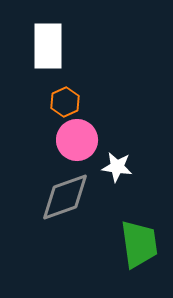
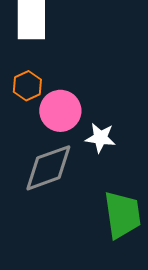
orange hexagon: (65, 102) -> (27, 86), moved

